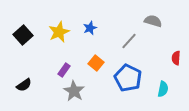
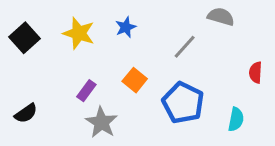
yellow star: (59, 32) -> (79, 33), turned -30

